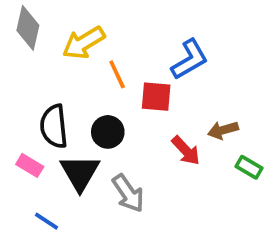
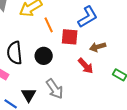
brown arrow: (223, 130) -> (98, 47), moved
black triangle: (80, 173) -> (29, 95), moved, size x0.7

